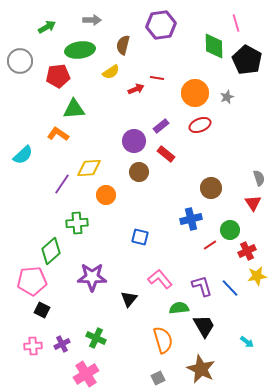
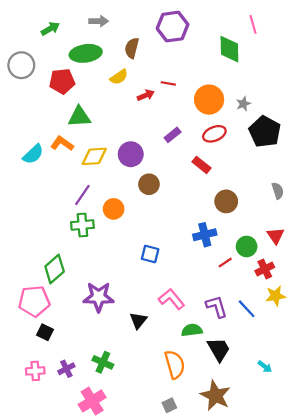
black pentagon: (247, 60) -> (265, 132), moved
purple circle: (134, 141) -> (131, 154), moved
red rectangle: (166, 154) -> (202, 165), moved
cyan semicircle: (23, 155) -> (33, 154), moved
yellow diamond: (89, 168) -> (94, 156), moved
purple line: (62, 184) -> (82, 195), moved
red triangle: (253, 203) -> (276, 236), moved
green cross: (77, 223) -> (82, 225), moved

